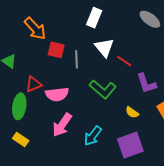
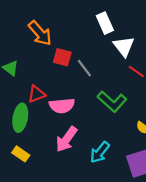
white rectangle: (94, 18) -> (105, 23), turned -48
white triangle: (104, 48) -> (124, 46), moved
gray line: (77, 59) -> (84, 68), turned -36

